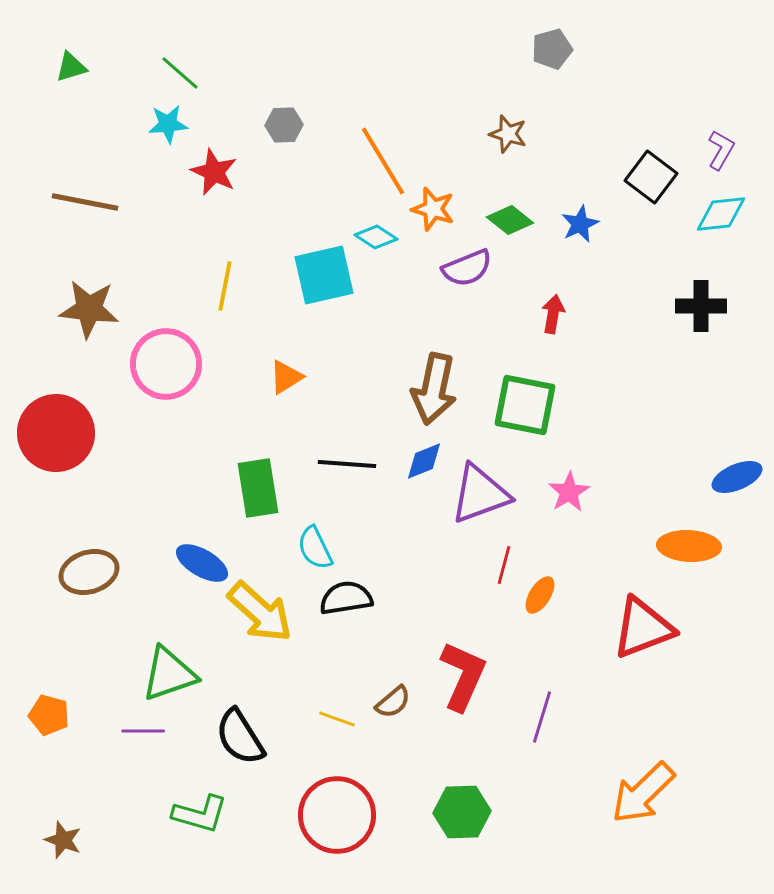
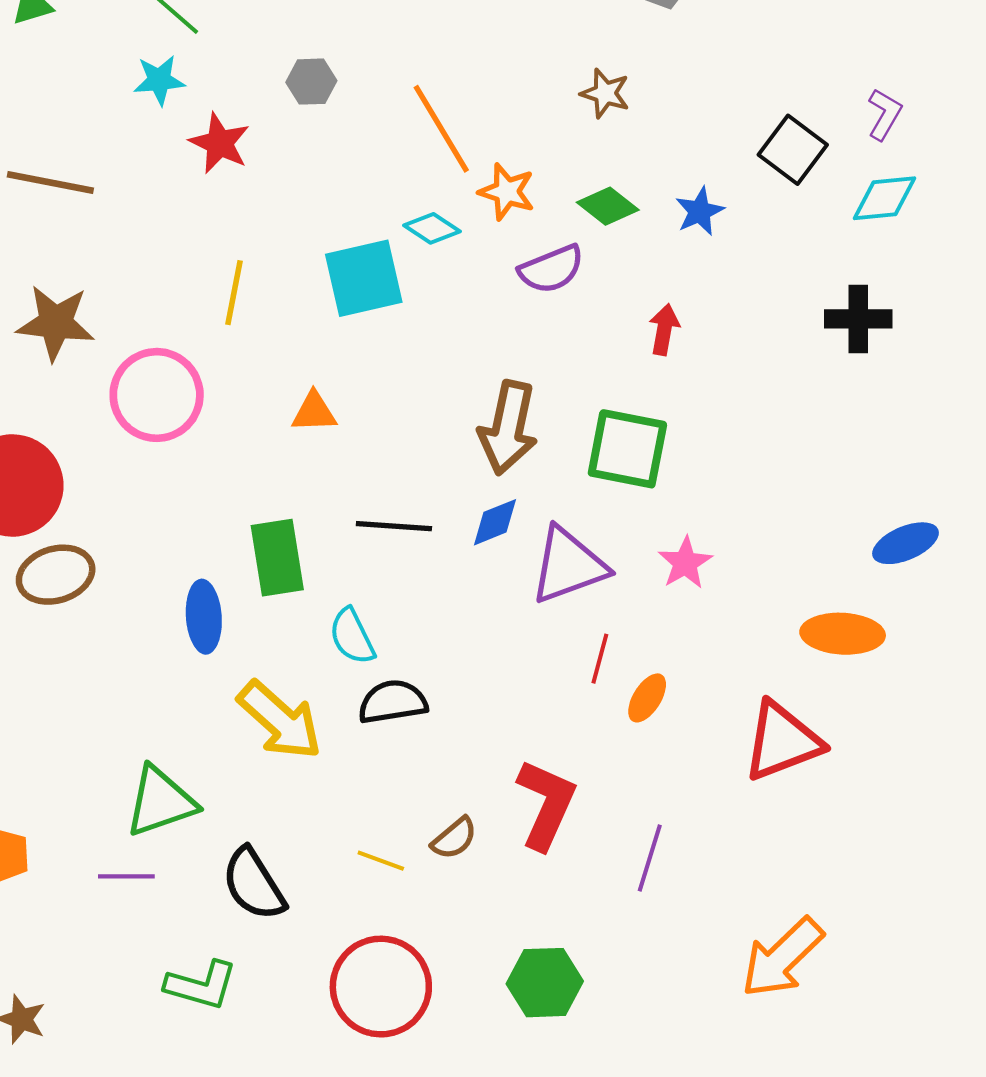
orange triangle: (286, 377) -> (314, 412), turned 30
blue ellipse: (202, 563) -> (204, 617), moved, turned 56
brown ellipse: (89, 572) -> (56, 575), moved

